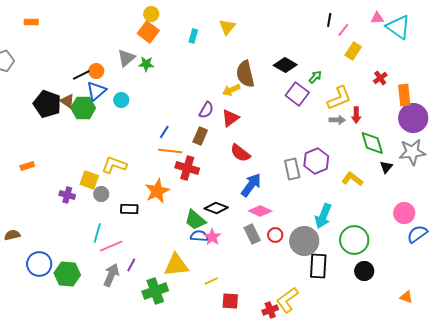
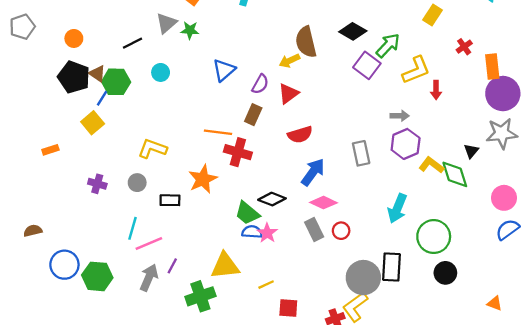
orange circle: (96, 71) -> (74, 38), moved
black line: (81, 75) -> (132, 43), moved
green arrow: (315, 77) -> (388, 45), size x1.6
blue triangle: (96, 91) -> (224, 70), moved
gray arrow: (337, 120) -> (400, 116), moved
blue line: (164, 132) -> (102, 98), moved
green diamond: (372, 143) -> (455, 174), moved
red semicircle: (240, 153) -> (300, 135), turned -55
purple hexagon: (316, 161) -> (406, 144), moved
yellow square: (89, 180) -> (93, 123), moved, turned 30
pink circle: (404, 213) -> (504, 198), moved
gray circle: (304, 241) -> (363, 278), moved

